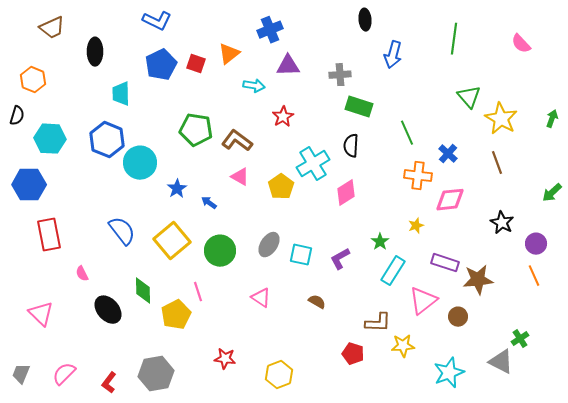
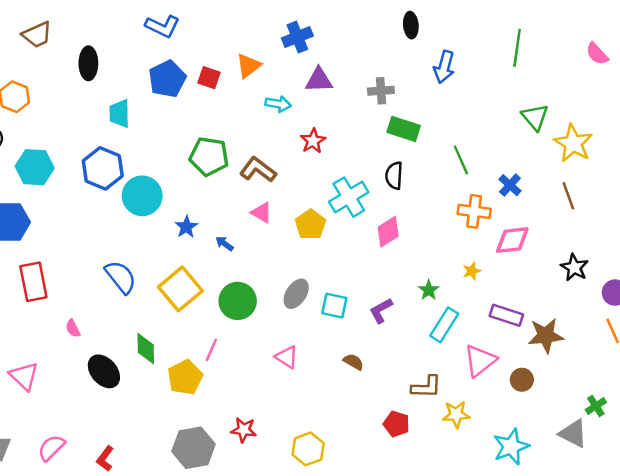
pink line: (198, 292) -> (211, 350), turned 42
gray hexagon: (156, 374) -> (193, 448), moved

